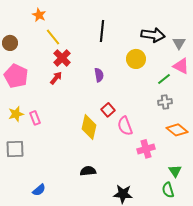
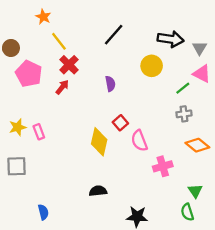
black line: (102, 31) -> (114, 35), turned 35
pink pentagon: (16, 76) -> (29, 74), moved
blue semicircle: (39, 190) -> (43, 212), turned -64

